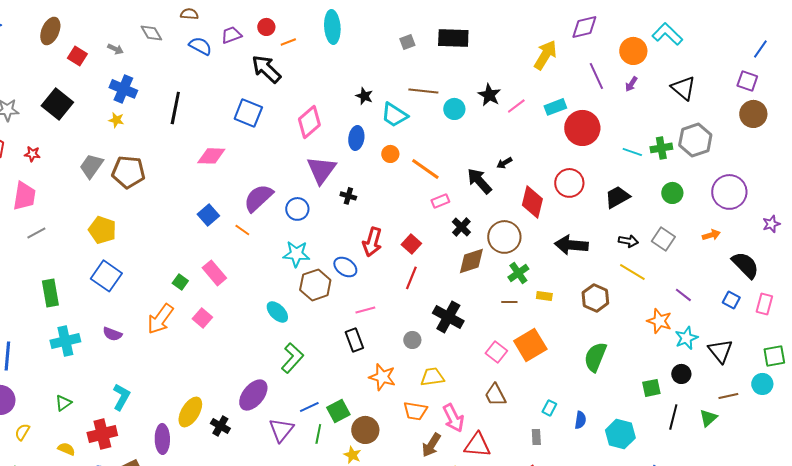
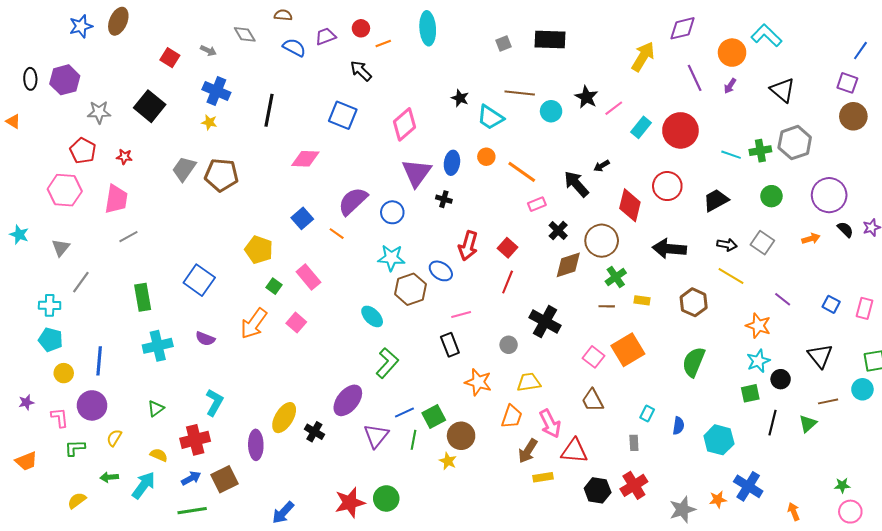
brown ellipse: (50, 31) -> (118, 21), moved
black arrow: (266, 69) -> (361, 71), size x0.7
cyan rectangle: (555, 107) -> (641, 127), moved, turned -30
blue ellipse: (356, 138) -> (452, 163), moved
yellow pentagon: (102, 230) -> (259, 250), moved
black semicircle: (745, 265) -> (845, 230), moved, size x0.6
cyan star: (686, 338) -> (758, 361), moved
orange trapezoid: (415, 411) -> (512, 417), turned -80

